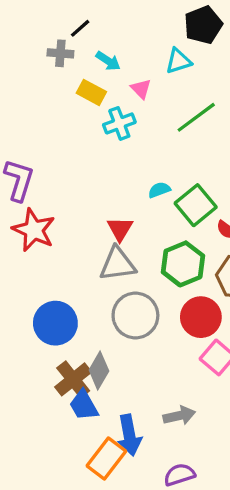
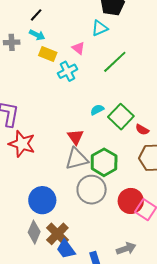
gray cross: (60, 53) -> (12, 42), moved
cyan arrow: (108, 61) -> (37, 35), moved
green hexagon: (183, 264) -> (104, 162), moved
red circle: (201, 317) -> (131, 201), moved
gray diamond: (99, 370) -> (34, 232), moved

